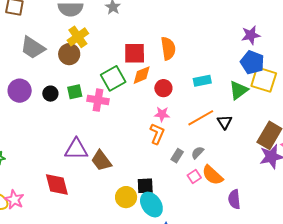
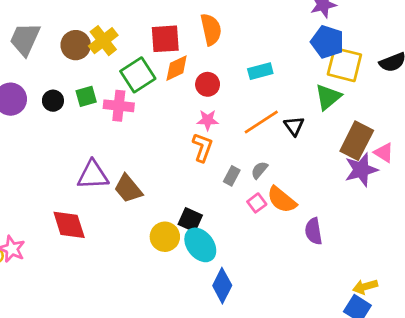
yellow cross: (78, 37) -> (103, 41), moved
gray trapezoid: (33, 48) -> (25, 39), turned 84
green triangle: (239, 90) -> (328, 97), moved
black square: (145, 186) -> (190, 220), turned 30

